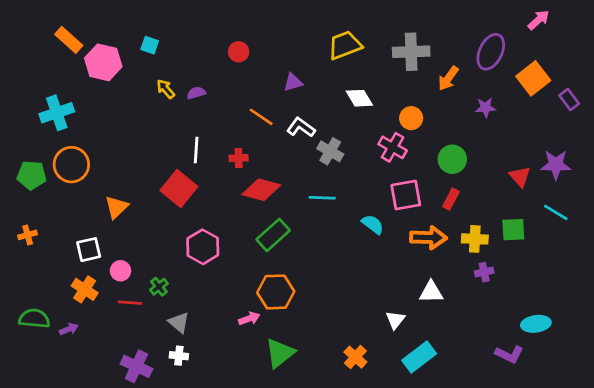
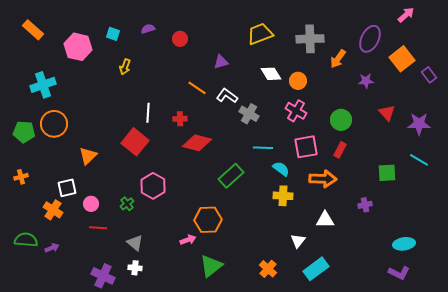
orange rectangle: (69, 40) -> (33, 30), moved
yellow arrow: (166, 89) -> (125, 67), turned -119
purple semicircle: (196, 93) -> (148, 29), moved
orange circle: (411, 118) -> (298, 81), moved
red triangle: (520, 177) -> (387, 113), moved
cyan line: (322, 198) -> (263, 148), moved
green rectangle: (273, 235) -> (231, 176), moved
yellow cross: (475, 239) -> (283, 196), moved
green cross: (159, 287) -> (127, 204), moved
orange cross: (85, 289) -> (53, 210), moved
purple L-shape: (509, 354) -> (399, 273), moved

